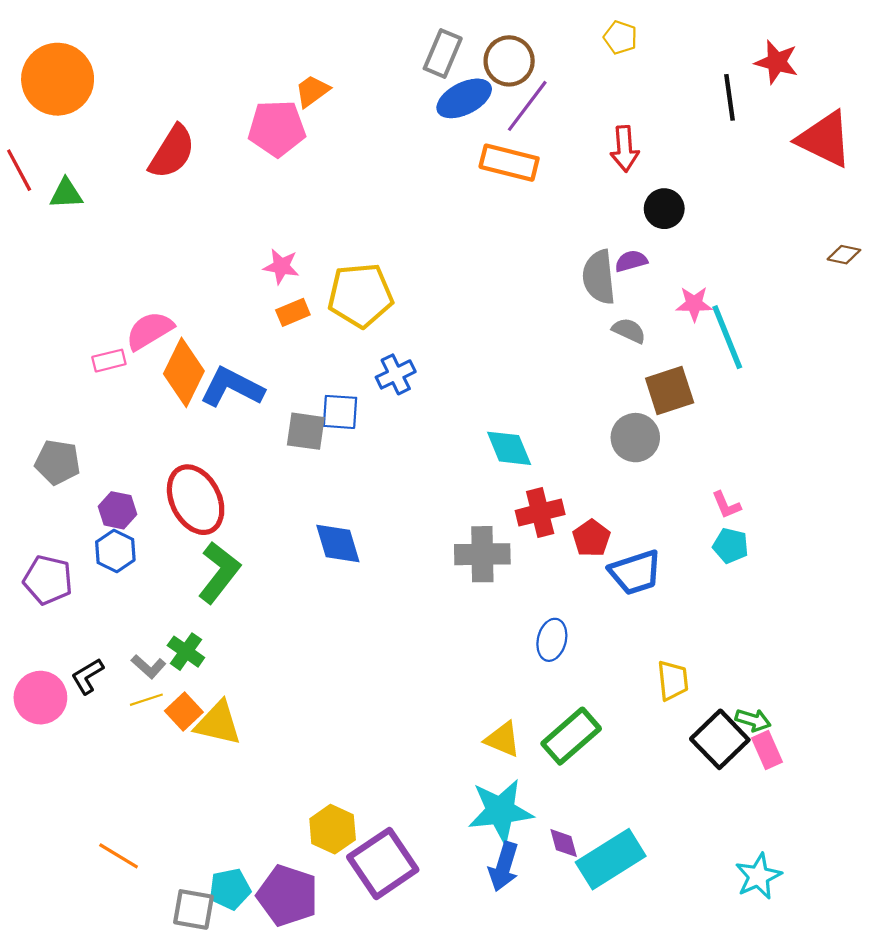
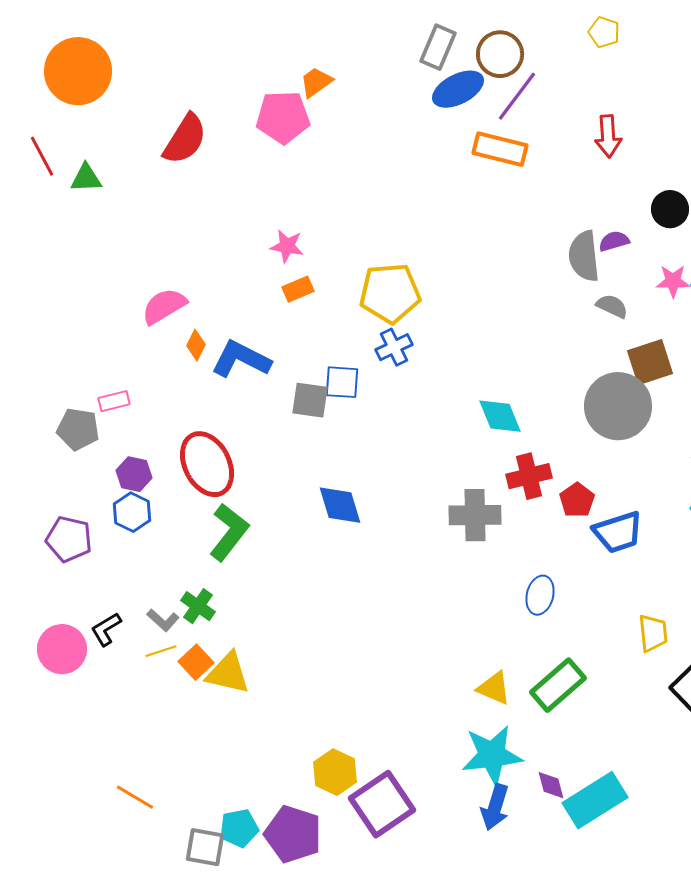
black circle: (664, 209) -> (670, 209), moved
yellow pentagon: (360, 295) -> (390, 293), moved
pink rectangle: (109, 361) -> (114, 401), moved
orange diamond: (184, 372) -> (196, 345), size x0.5
gray circle: (635, 438) -> (618, 406), size x1.5

